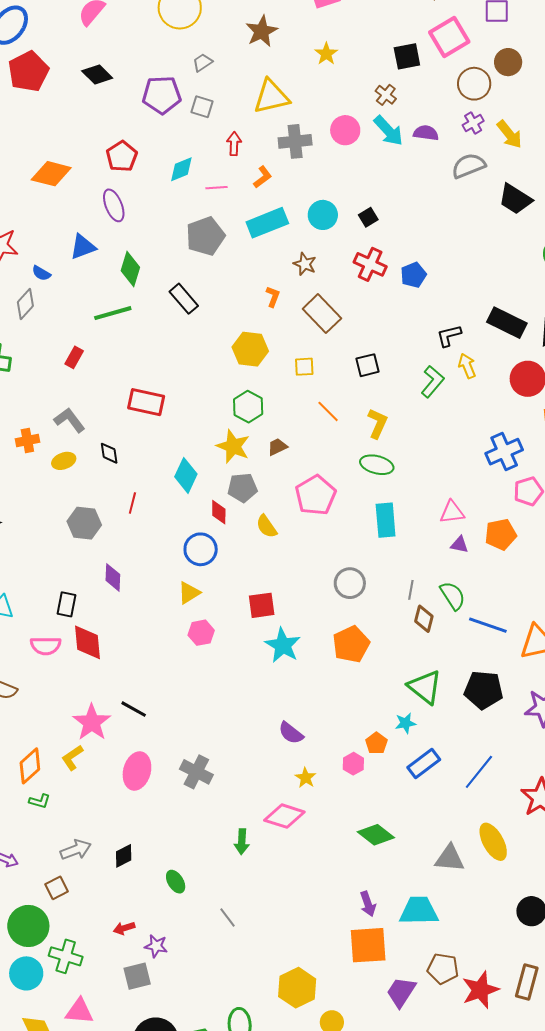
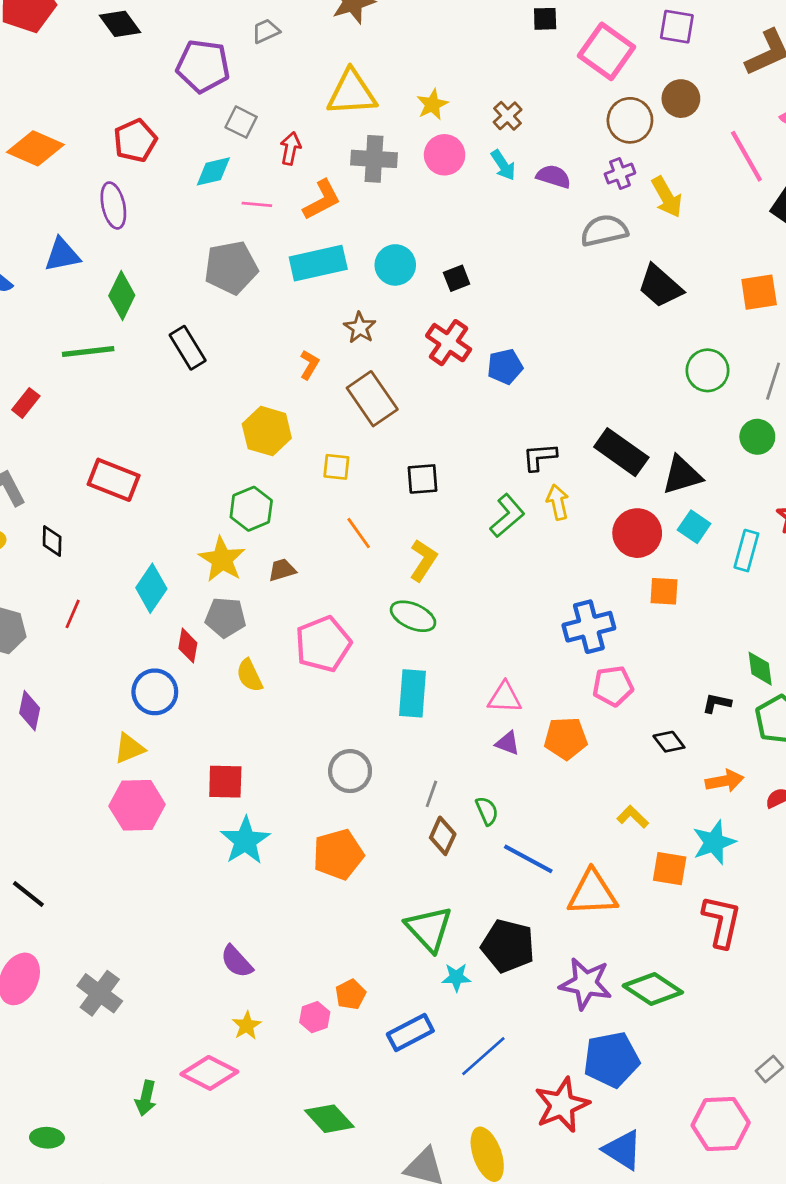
pink square: (449, 37) -> (607, 51), turned -33
yellow star: (326, 54) -> (432, 104), moved
black square: (407, 56) -> (545, 19), moved, size x0.7
gray square: (202, 107) -> (241, 122), moved
cyan arrow: (389, 131) -> (503, 165), size x0.7
orange L-shape: (263, 177) -> (322, 200), size x1.4
green semicircle: (453, 596) -> (487, 811), size x0.7
pink hexagon: (201, 633) -> (137, 805), size x1.5
cyan star: (405, 723) -> (456, 977), moved
green ellipse: (176, 882) -> (47, 1138), turned -65

